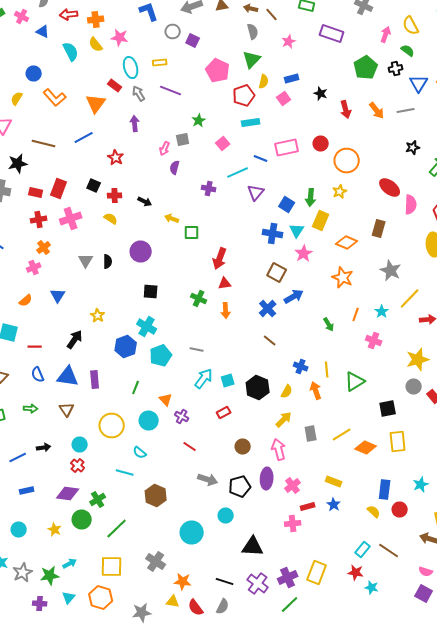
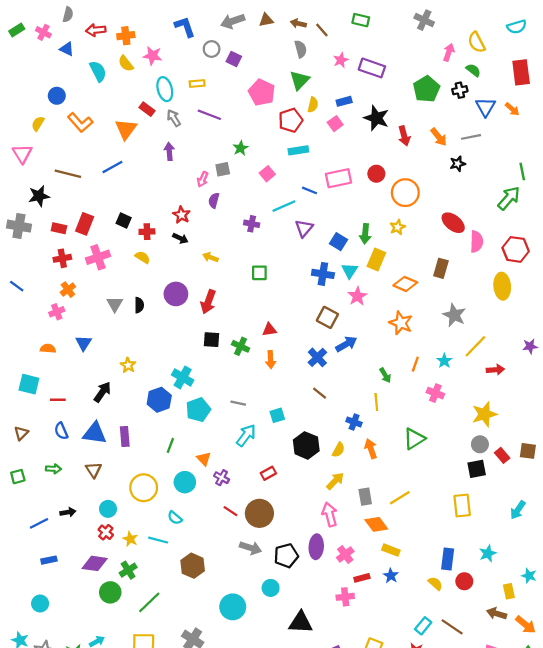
purple rectangle: (332, 34) -> (372, 68), moved
black star: (321, 94) -> (376, 118), size x1.6
black star: (413, 148) -> (458, 164), moved
red star: (116, 158) -> (181, 215), moved
green square: (192, 232) -> (259, 273), moved
red arrow: (220, 258) -> (208, 302), moved
black square: (151, 292) -> (212, 340), moved
orange semicircle: (26, 300) -> (48, 349), turned -136
yellow line: (327, 370) -> (376, 402), moved
cyan square: (228, 380) -> (277, 415), moved
black square: (388, 408) -> (477, 469), moved
brown circle: (243, 446) -> (259, 513), moved, size x1.6
orange diamond: (366, 448) -> (376, 524), moved, turned 30
yellow star: (55, 530) -> (130, 539), moved

